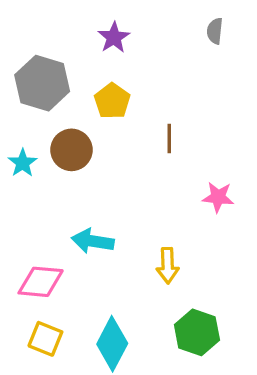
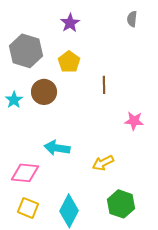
yellow arrow: (168, 266) -> (103, 163), turned 65

